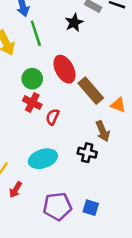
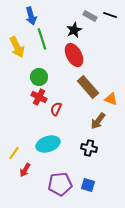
red ellipse: (64, 69) -> (74, 55), moved
brown arrow: (103, 131) -> (98, 121), turned 60
black cross: (87, 153) -> (89, 148), moved

